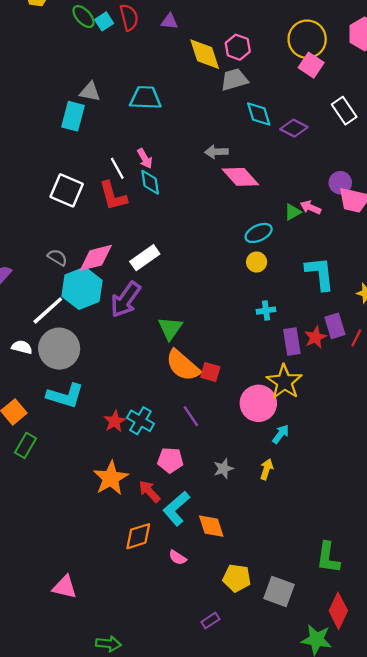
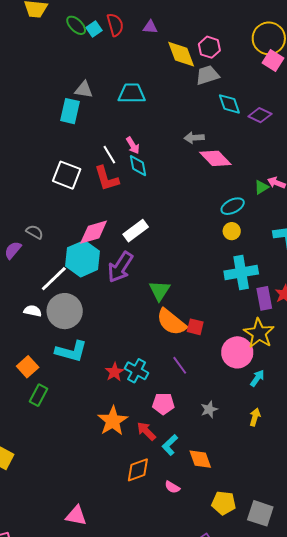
gray semicircle: (57, 257) -> (35, 232), moved
cyan cross: (266, 311) -> (241, 273), size x2.0
yellow arrow: (267, 469) -> (255, 417), moved
cyan L-shape: (176, 508) -> (170, 445), size x0.7

